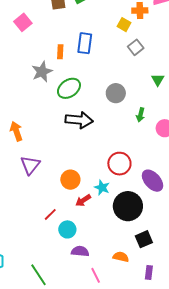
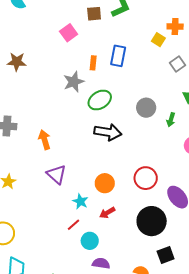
pink square: (23, 22) -> (69, 33), moved
gray square: (136, 47) -> (178, 64), moved
green arrow: (141, 115) -> (171, 120), moved
purple triangle: (30, 165) -> (56, 174), turned -30
orange circle: (70, 180) -> (105, 183), moved
cyan star: (102, 188) -> (80, 201), moved

